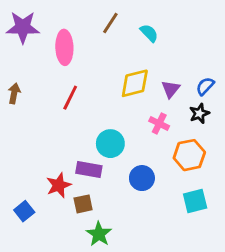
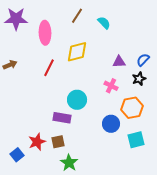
yellow diamond: (135, 83) -> (77, 52), moved
purple triangle: (171, 89) -> (119, 62), turned 48
brown arrow: (14, 93) -> (10, 65), turned 56
blue circle: (142, 178) -> (111, 124), moved
red star: (59, 185) -> (37, 142), moved
blue square: (24, 211) -> (17, 155), moved

